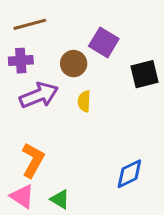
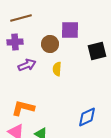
purple square: (104, 42) -> (70, 30), turned -30
purple arrow: (39, 95) -> (27, 65), size x0.7
orange L-shape: (33, 160) -> (23, 108), turned -105

